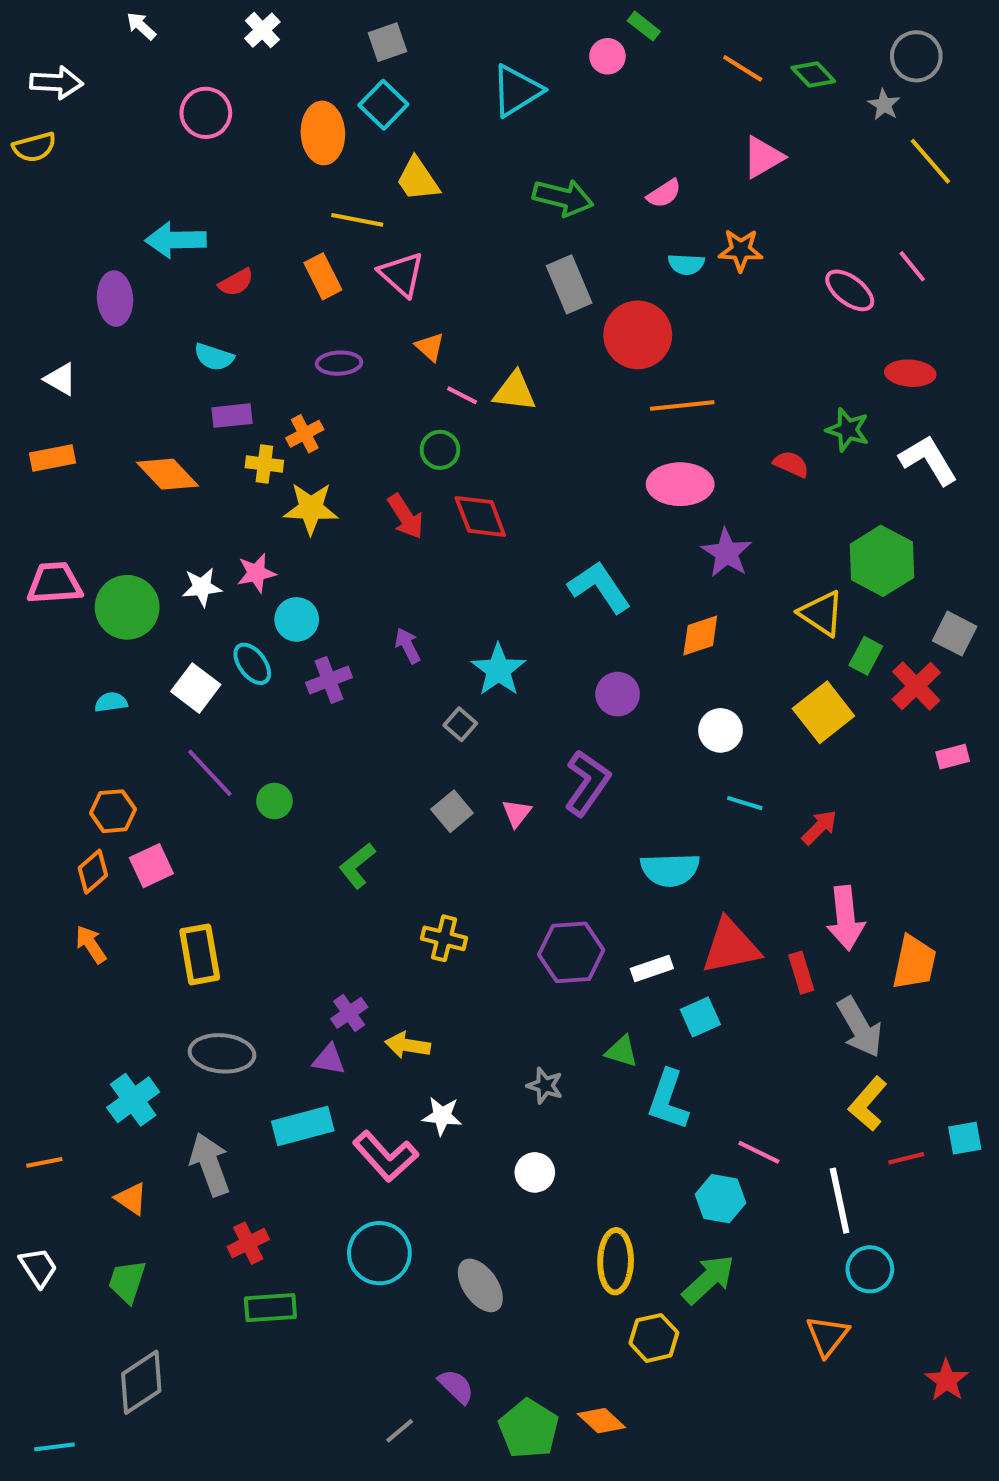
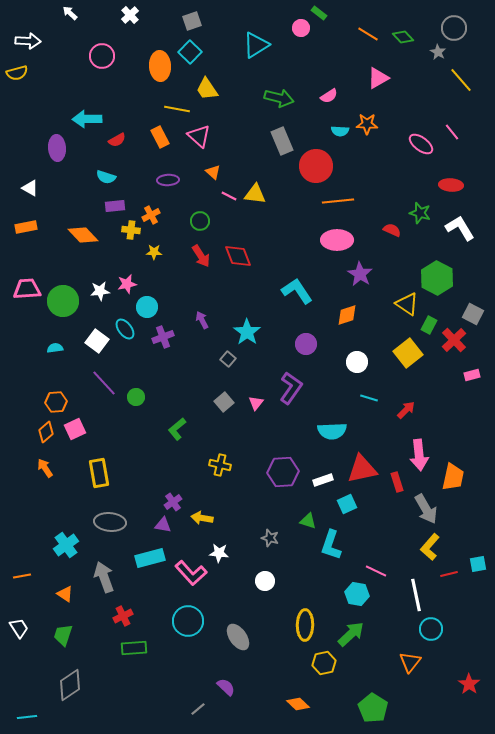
green circle: (440, 450) -> (200, 221), moved
yellow star: (311, 508) -> (154, 252), size x0.6
green pentagon: (529, 1429) -> (373, 708), moved

